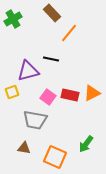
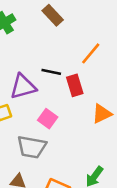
orange line: (69, 33) -> (91, 53), moved
red rectangle: (70, 95) -> (75, 85), moved, turned 60

